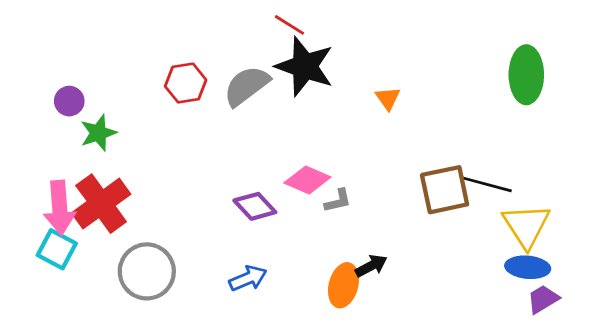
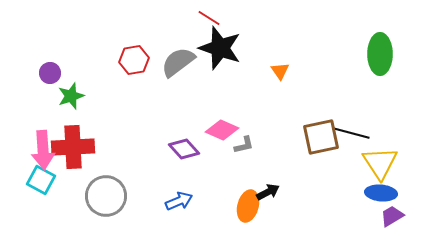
red cross: (101, 204) -> (73, 147), turned 33

